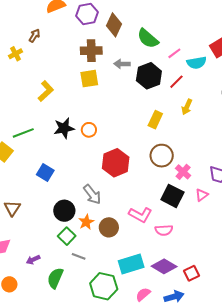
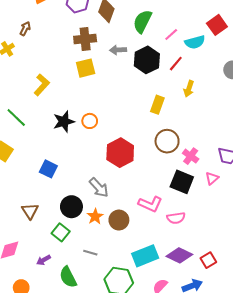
green semicircle: (148, 38) -> (142, 21), turned 80
green line: (23, 133) -> (16, 118), moved, turned 70
brown triangle: (12, 208) -> (30, 211), moved
green square: (67, 236) -> (61, 232), moved
green semicircle: (55, 278) -> (68, 277), turned -45

